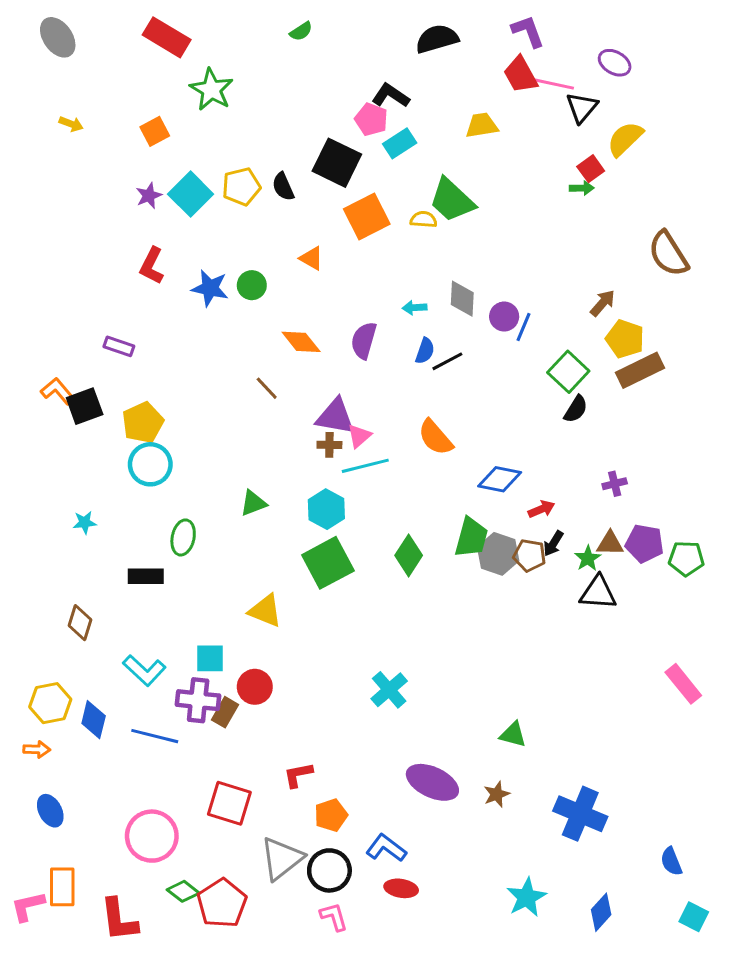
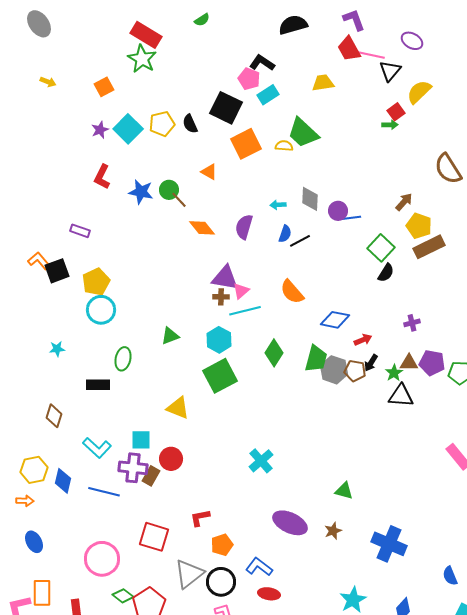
red rectangle: (167, 37) -> (146, 35), moved
blue line: (524, 327) -> (351, 218), turned 60
brown line: (267, 388) -> (179, 200), moved
green diamond: (409, 555) -> (274, 353), moved

